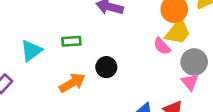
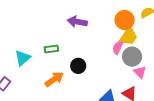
pink semicircle: (162, 46) -> (118, 48), turned 72
gray circle: (194, 62) -> (132, 57), moved

